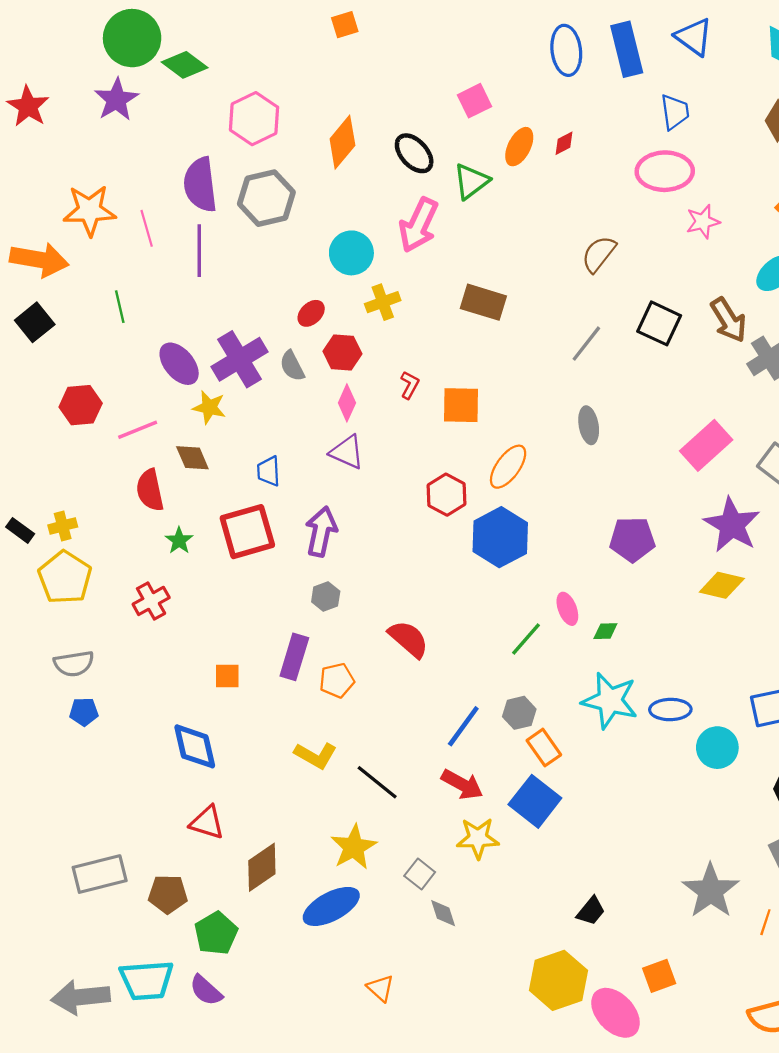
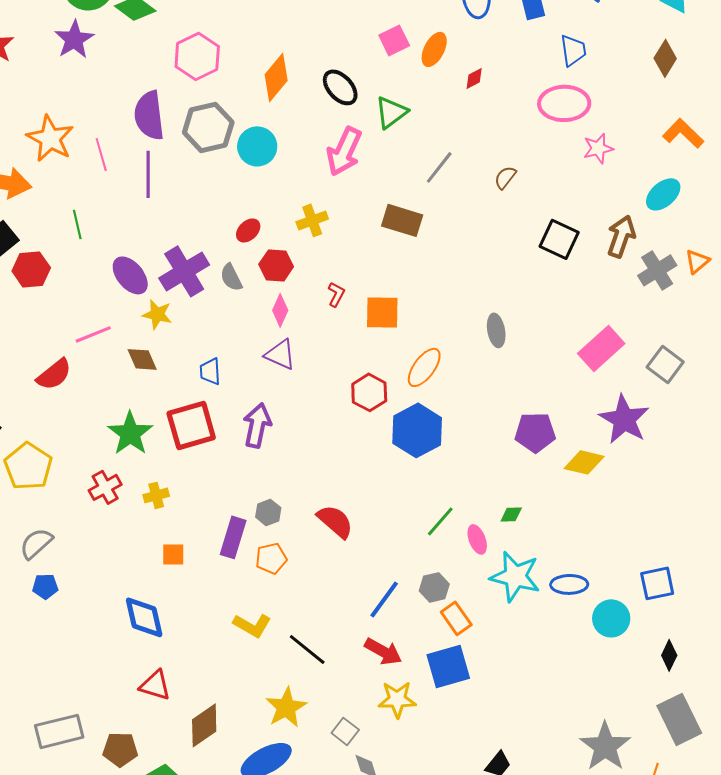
orange ellipse: (519, 147) -> (434, 49), moved
orange star: (90, 210) -> (50, 138), turned 30
cyan circle: (351, 253) -> (257, 146), moved
brown semicircle: (599, 254) -> (505, 177), size x0.7
brown arrow: (729, 320) -> (621, 236), turned -129
gray line: (586, 344) -> (439, 167), moved
red hexagon: (81, 405) -> (31, 269), moved
red semicircle: (150, 490) -> (54, 374), moved, turned -117
yellow cross: (63, 526) -> (156, 495), moved
green star: (179, 541) -> (130, 433), size x1.8
yellow diamond: (722, 585) -> (584, 462), moved
gray hexagon: (326, 596) -> (268, 512), moved
pink ellipse: (567, 609) -> (477, 539), moved
gray semicircle: (74, 664) -> (36, 543), turned 147
blue square: (535, 801) -> (448, 666), turned 36

